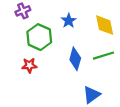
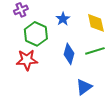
red star: (29, 65) -> (27, 60), size x1.5

